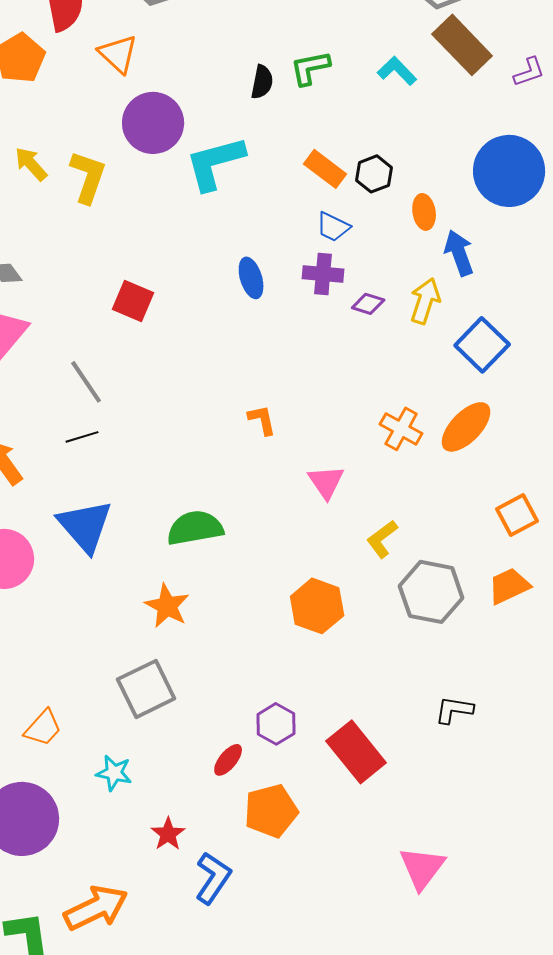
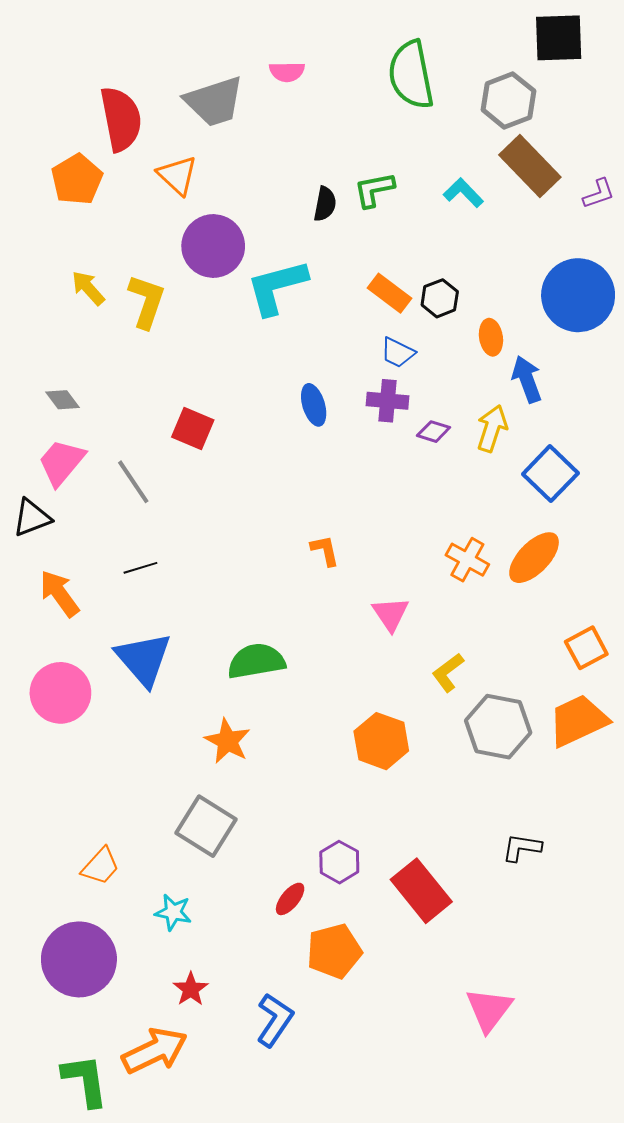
gray line: (86, 382) -> (133, 482), moved
orange trapezoid: (509, 586) -> (578, 721), size x1.4
gray square: (146, 689) -> (206, 826), turned -32
red star: (168, 834) -> (191, 989), moved

